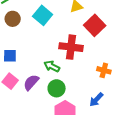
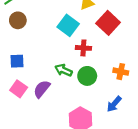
cyan square: (43, 15) -> (68, 25), moved
red cross: (71, 47) -> (83, 48), size x0.6
green circle: (57, 88) -> (87, 76), moved

